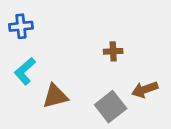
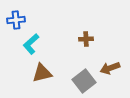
cyan L-shape: (25, 71) -> (31, 44), moved

